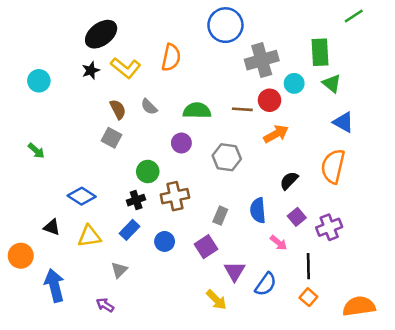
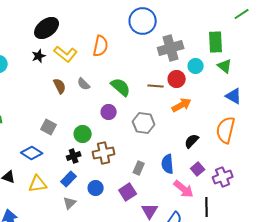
green semicircle: (197, 111) -> (121, 87), turned 40
gray square: (111, 138) -> (49, 127), moved
pink arrow: (279, 243) -> (184, 189), size x1.5
gray triangle: (119, 270) -> (70, 203), moved

